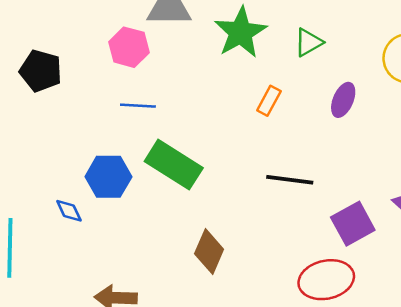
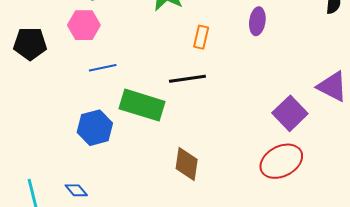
black pentagon: (41, 71) -> (30, 44), moved
black line: (290, 180) -> (187, 79), moved
blue diamond: (69, 211) -> (76, 190), moved

